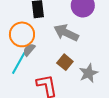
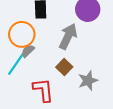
gray arrow: (66, 33) -> (68, 36), turned 85

